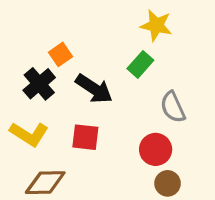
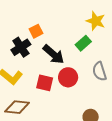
red circle: (156, 149) -> (68, 77), moved

